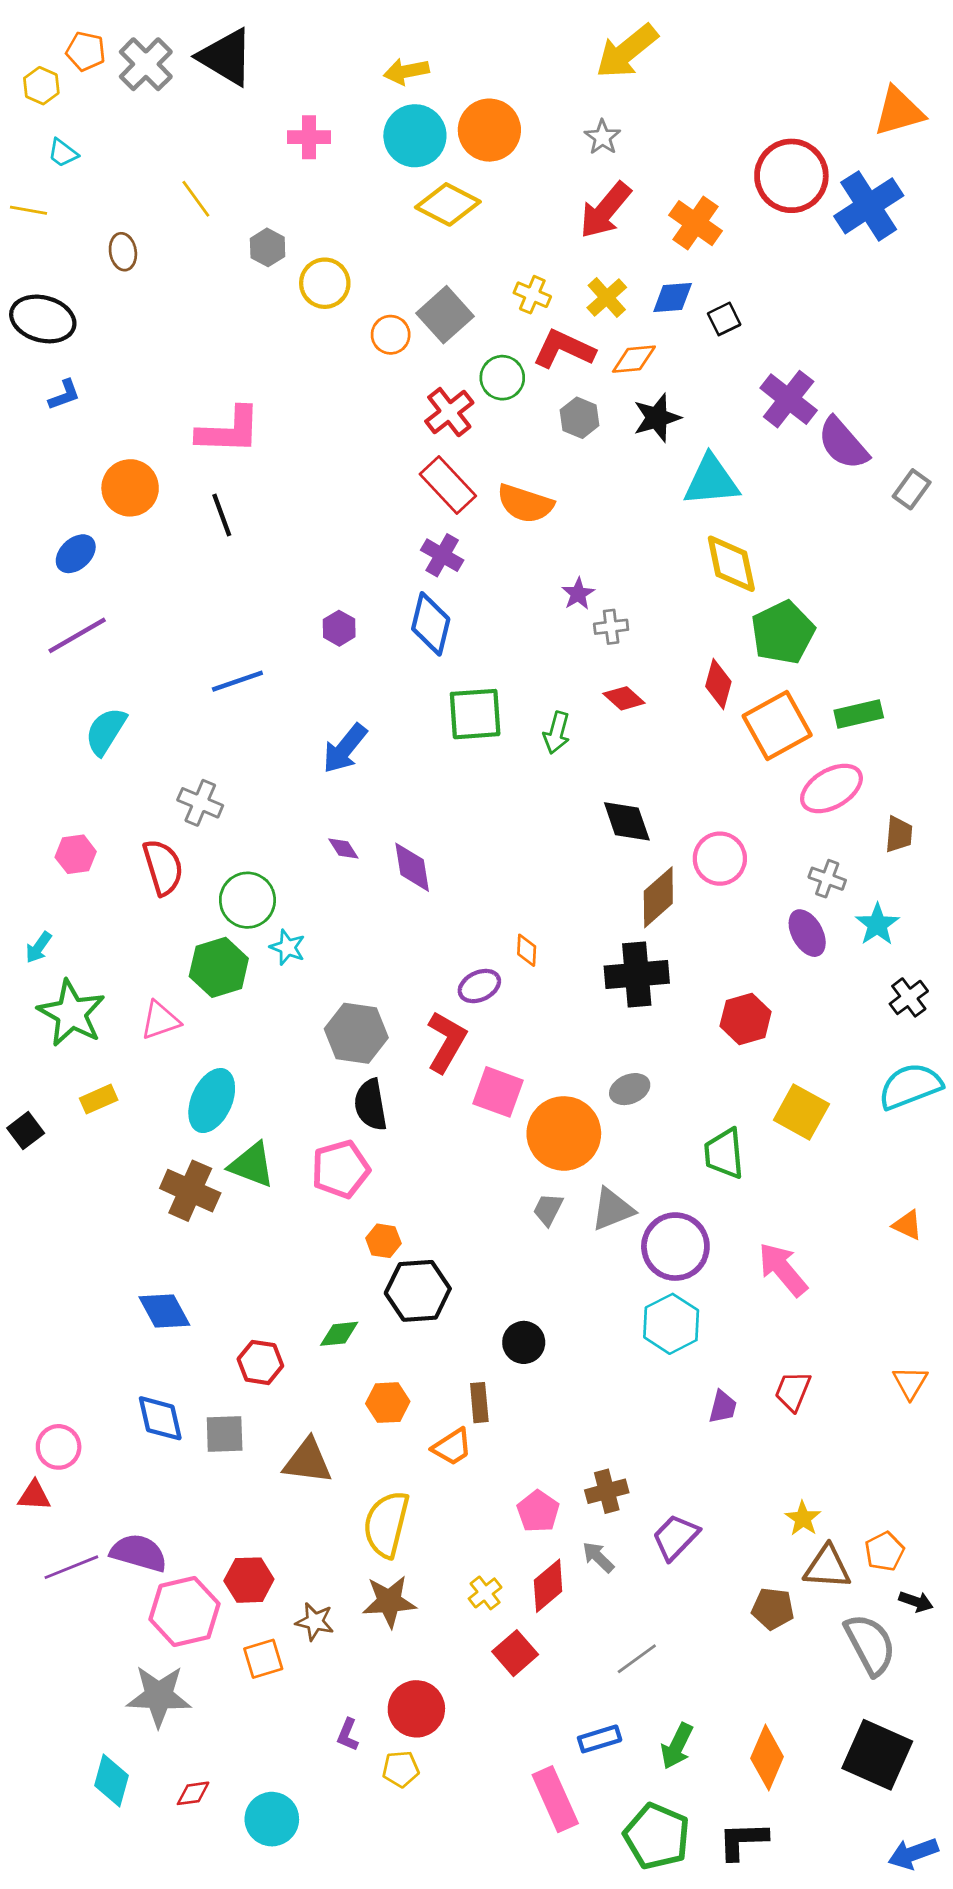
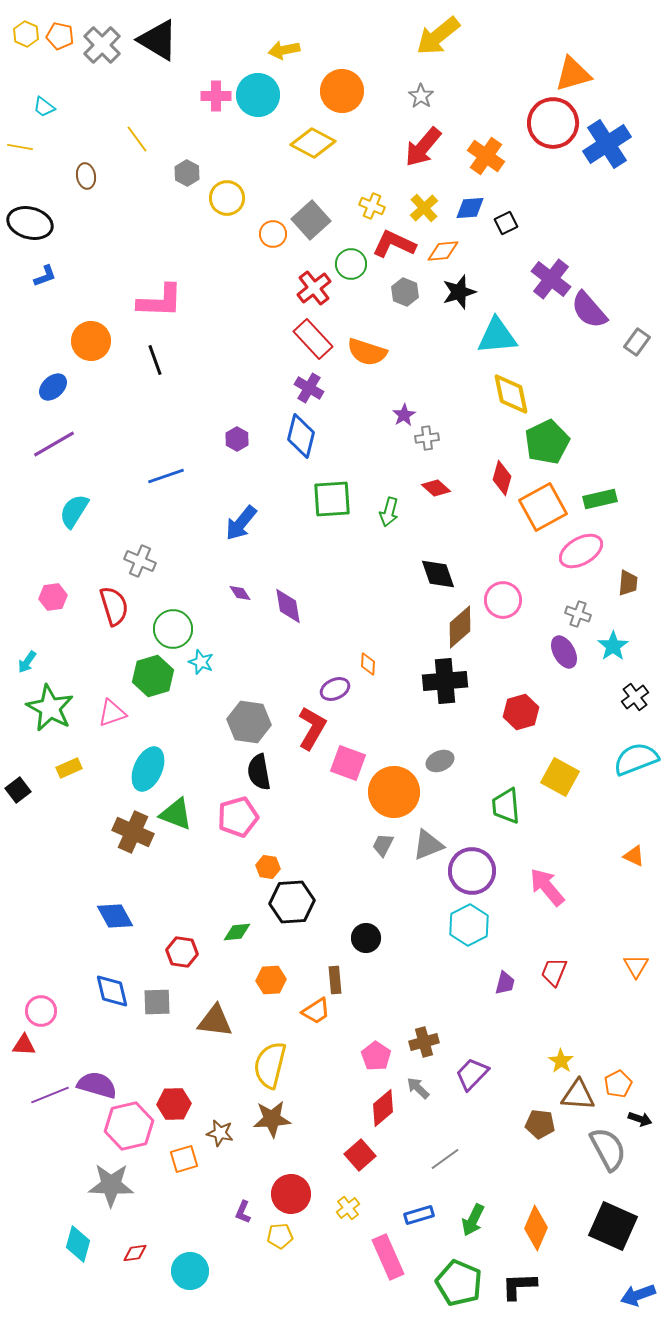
yellow hexagon: (41, 86) -> (26, 34), moved
orange triangle: (899, 111) -> (573, 74), moved
cyan circle: (415, 136) -> (258, 95), moved
yellow cross: (485, 1593) -> (348, 1208), moved

